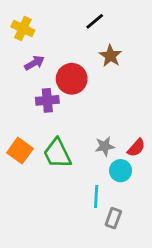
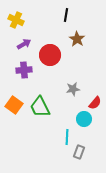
black line: (95, 21) -> (66, 15), turned -40
purple cross: (47, 100) -> (24, 70), moved
gray star: (105, 146) -> (73, 89), moved

